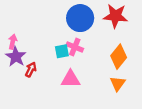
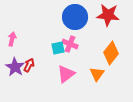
purple star: (16, 57) -> (15, 67), moved
pink triangle: (70, 79) -> (66, 74), turned -36
orange triangle: (118, 83) -> (97, 74), moved

